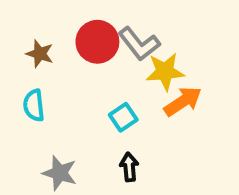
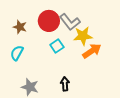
cyan semicircle: (34, 105) -> (17, 53), turned 35
cyan square: (123, 117) -> (57, 46), moved

